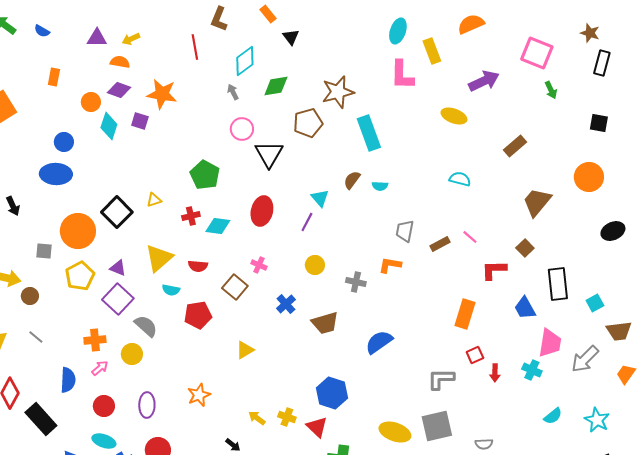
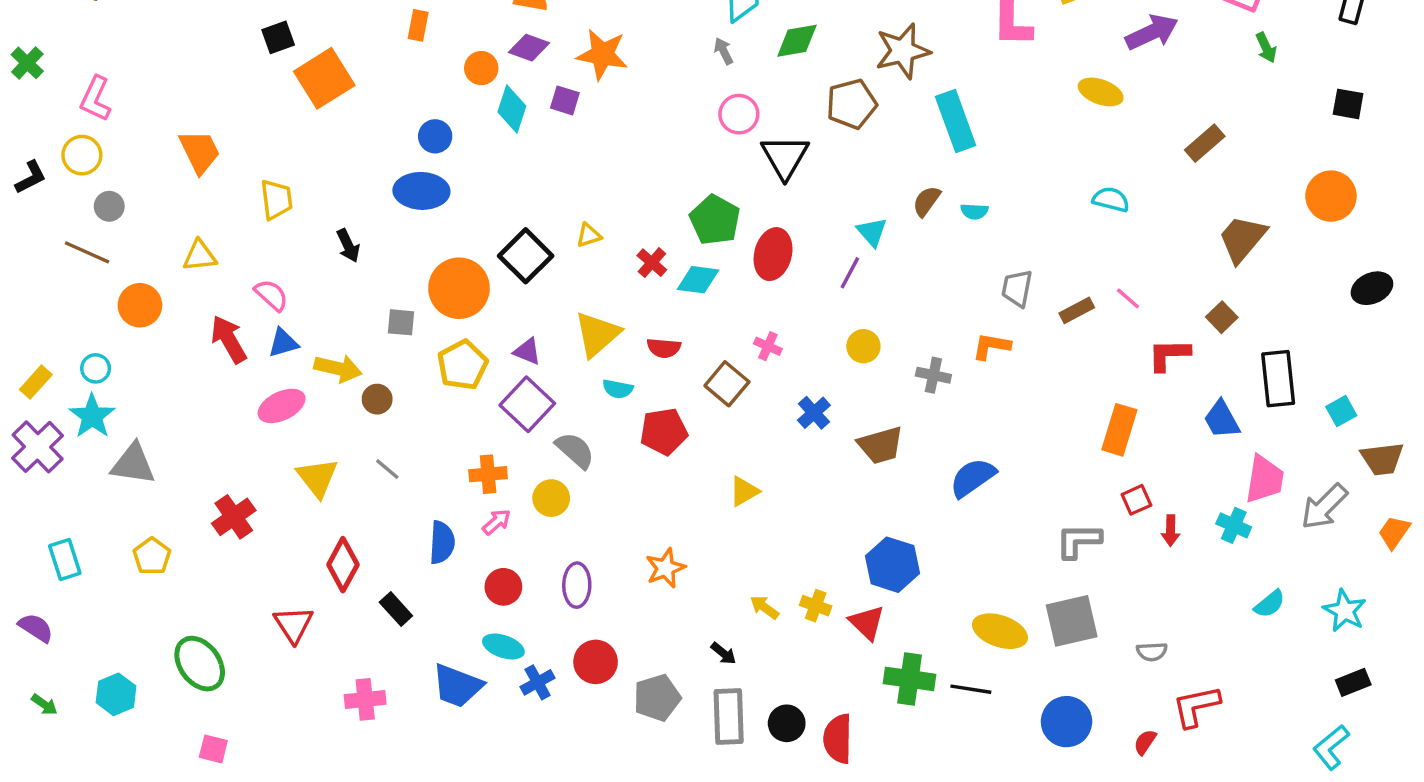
green pentagon: (205, 175) -> (715, 220), moved
red cross: (191, 216) -> (652, 263), turned -36
black rectangle: (41, 419) -> (396, 609), size x0.6

